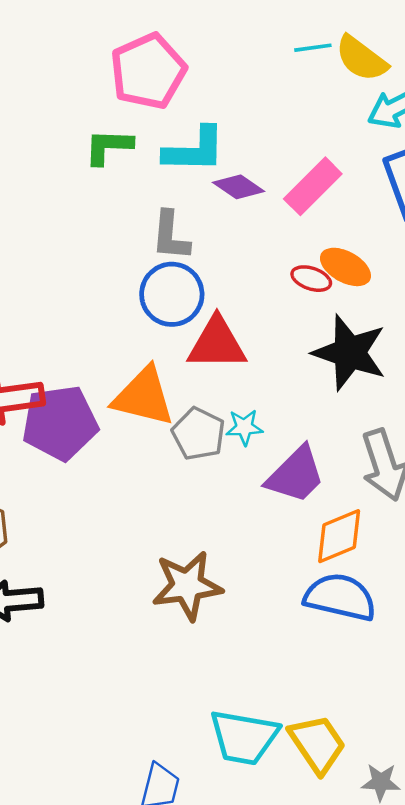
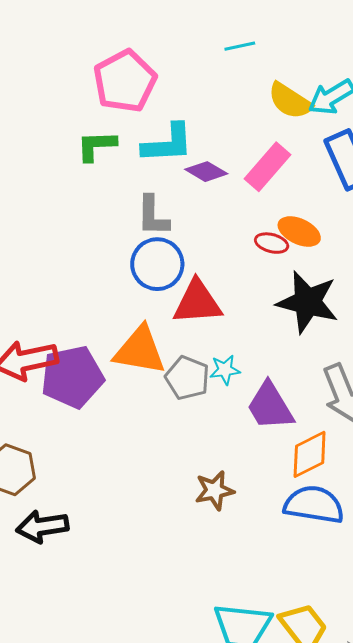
cyan line: (313, 48) -> (240, 46), moved
yellow semicircle: (361, 58) -> (290, 101), moved
purple trapezoid: (296, 475) -> (270, 406), turned 108
brown star: (187, 586) -> (215, 490), moved, size x0.7

